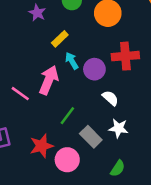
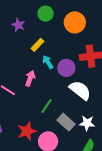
pink arrow: (49, 80) -> (30, 78), size x0.7
white semicircle: (110, 98) -> (80, 90), size x1.6
white star: (119, 128) -> (87, 123), moved

